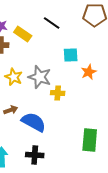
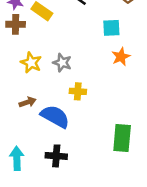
cyan square: (71, 55) -> (111, 28), moved
gray star: (40, 77) -> (62, 63), size x0.7
yellow cross: (58, 93) -> (78, 91), moved

